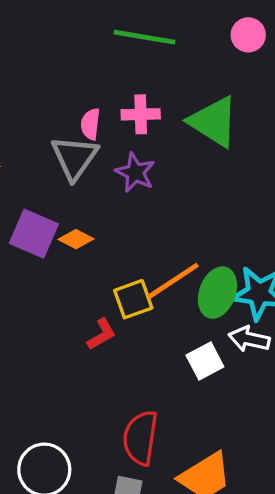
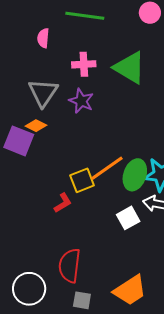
pink semicircle: (90, 124) -> (43, 38), moved
orange diamond: (76, 239) -> (36, 126), moved
red semicircle: (140, 438) -> (70, 266), moved

